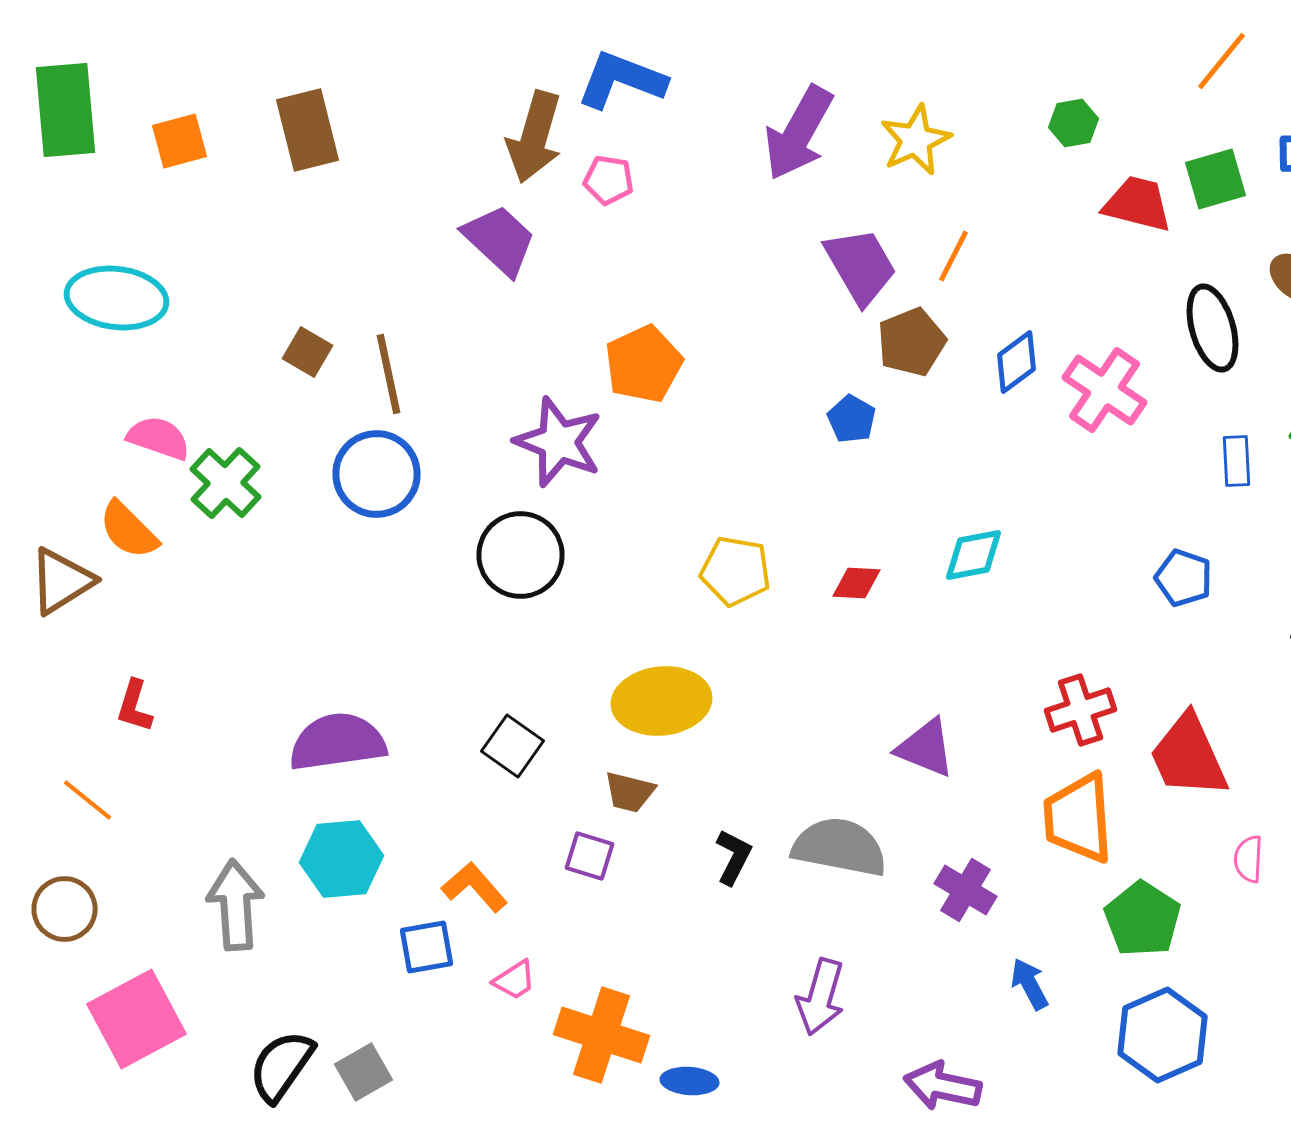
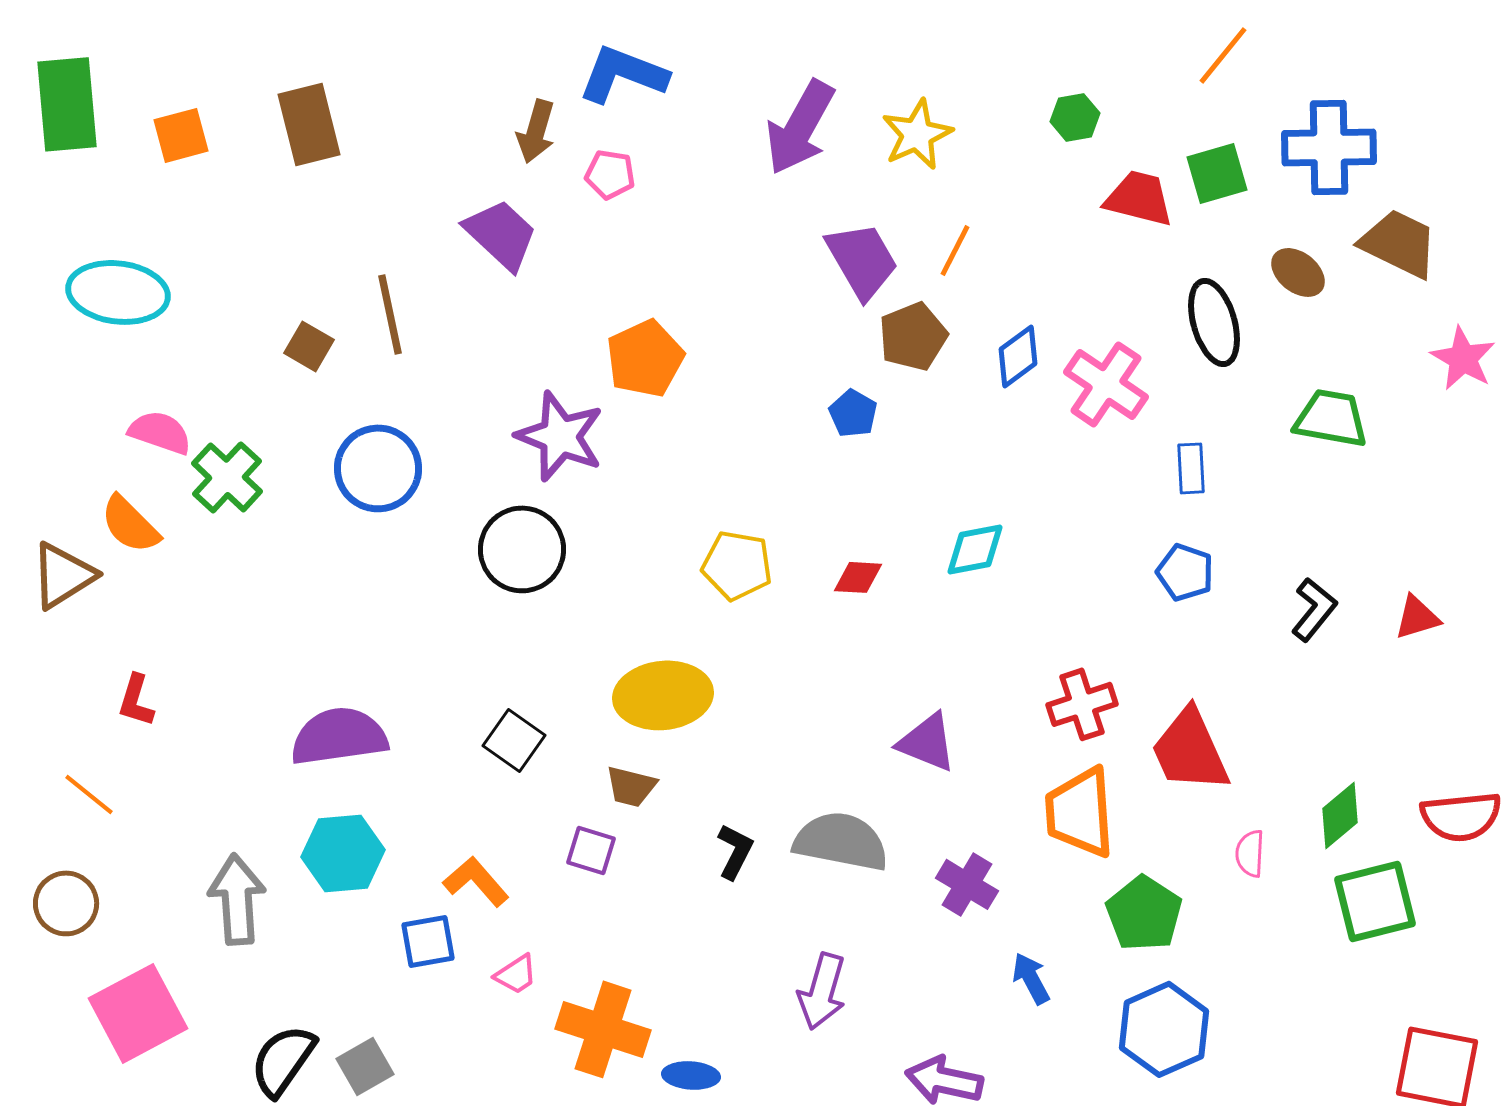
brown arrow: (534, 137) -> (536, 131), size x0.7
brown line: (388, 374) -> (390, 314), moved
blue rectangle: (1236, 461) -> (1191, 468), moved

